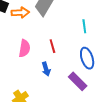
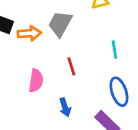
red line: (52, 46) -> (71, 66), moved

